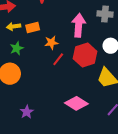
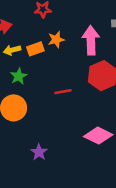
orange star: (51, 43) -> (56, 40), moved
red line: (58, 59) -> (63, 92), moved, turned 48

